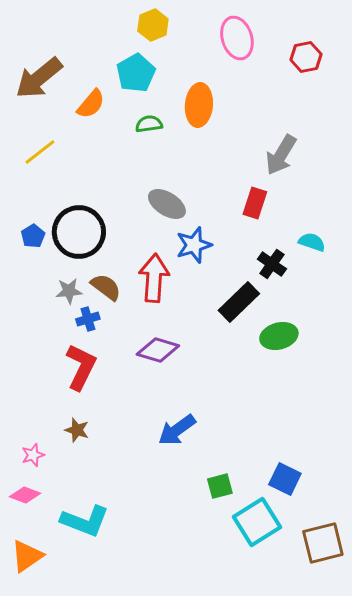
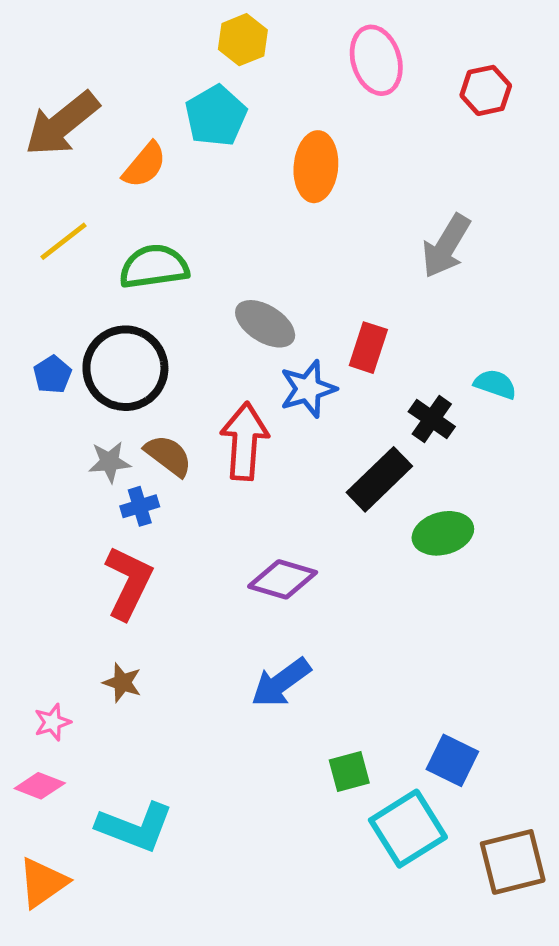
green semicircle: (149, 124) -> (154, 267), moved, size x1.6
red rectangle: (255, 203) -> (368, 348), moved
purple diamond: (158, 350) -> (283, 579), moved

